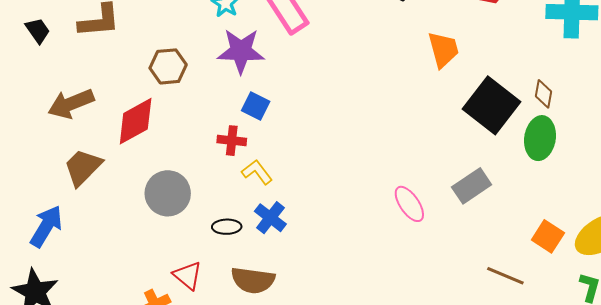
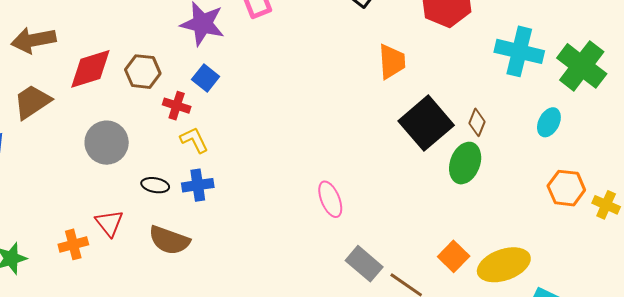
brown hexagon: (168, 66) -> (143, 72), moved
gray rectangle: (472, 186) -> (364, 264), moved, turned 63
blue cross: (270, 218) -> (198, 185), turned 32

